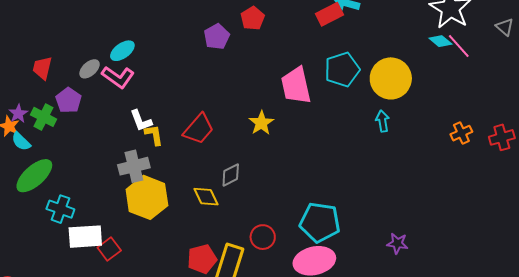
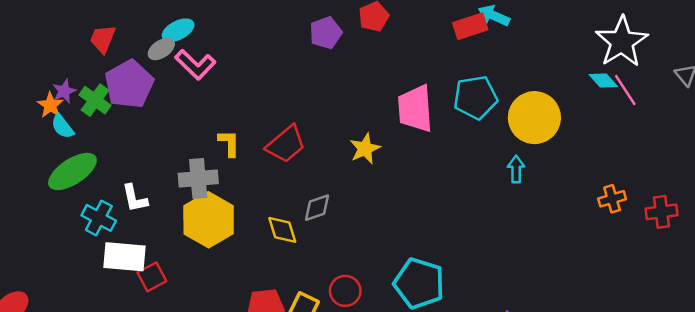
cyan ellipse: (122, 51) -> (178, 30), moved
purple pentagon: (68, 100) -> (129, 84), size x1.5
white L-shape: (141, 121) -> (135, 198), moved

